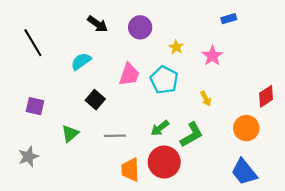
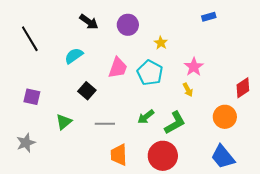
pink star: (212, 56) -> (194, 67), moved
red circle: (164, 162) -> (163, 156), moved

